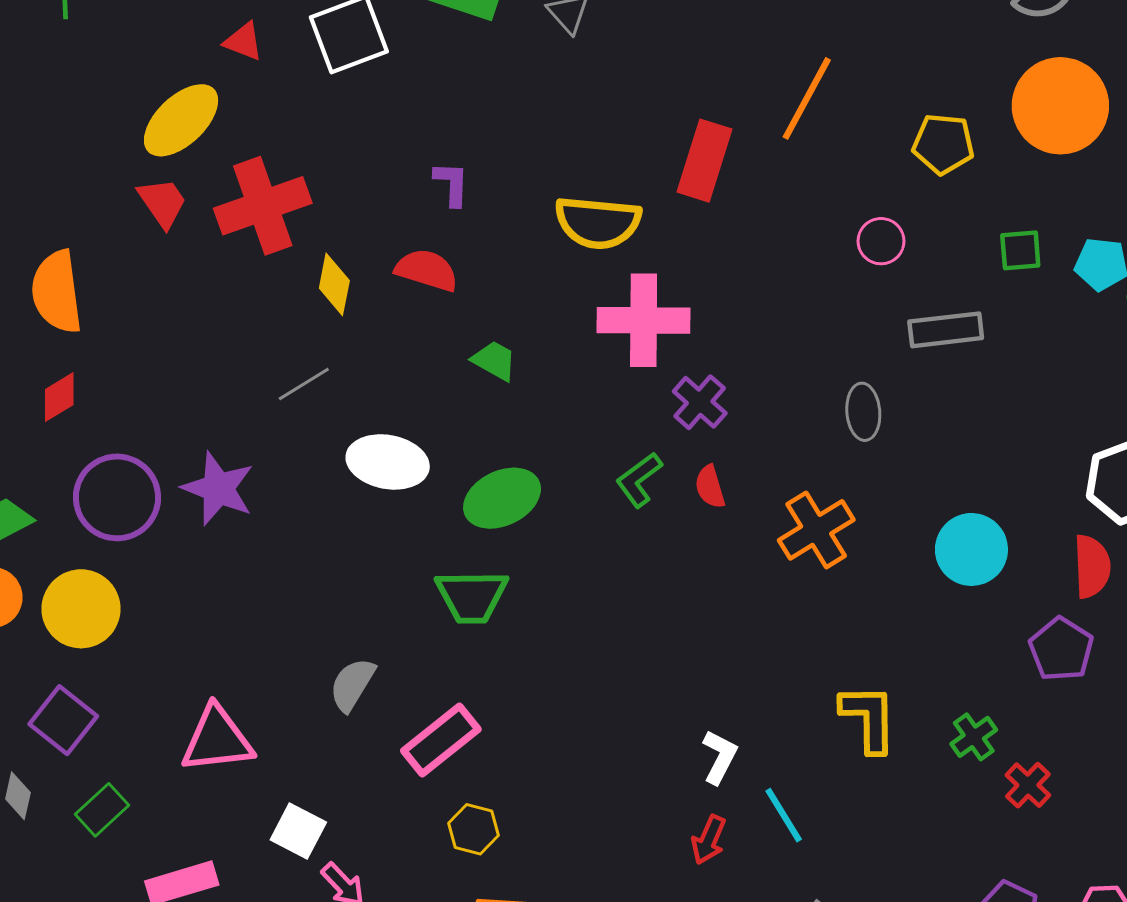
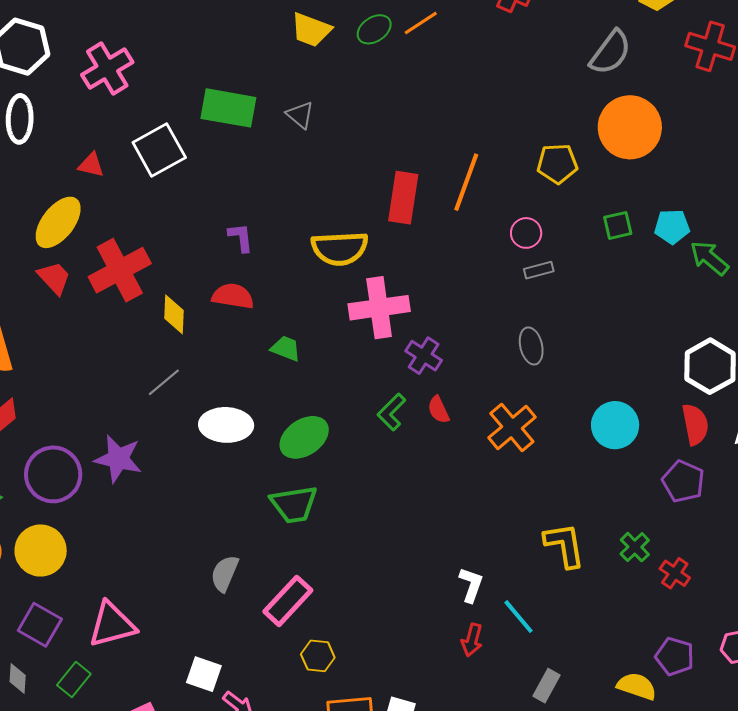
orange line: (807, 98) -> (466, 182), moved
gray rectangle: (946, 330) -> (539, 270), moved, size x0.6
pink triangle: (217, 740) -> (112, 625), moved

